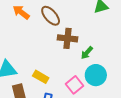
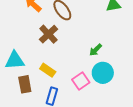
brown cross: (68, 38) -> (48, 34), moved, turned 36

